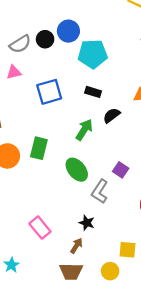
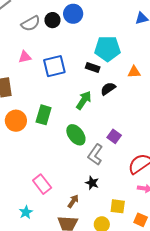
cyan pentagon: (93, 54) -> (107, 49), moved
pink triangle: (14, 72) -> (25, 57), moved
black star: (87, 223) -> (92, 183), moved
cyan star: (12, 265) -> (26, 212), moved

